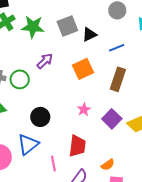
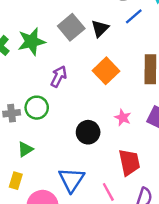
blue line: (117, 48) -> (134, 16), moved
black circle: (40, 117) -> (88, 132), moved

